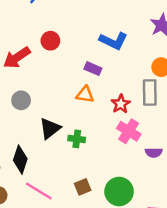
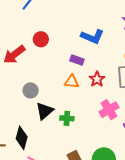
gray circle: (21, 100) -> (31, 90), moved
red star: (121, 104) -> (97, 79), moved
pink cross: (129, 131) -> (109, 110), turned 30

